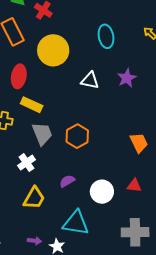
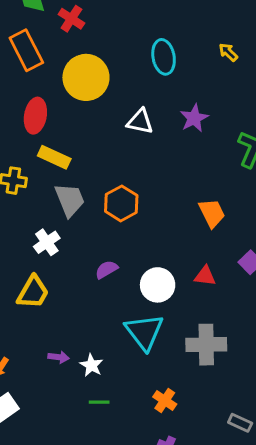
yellow trapezoid: (34, 198) -> (33, 292), moved
cyan triangle: (76, 223) -> (144, 332), moved, turned 44

